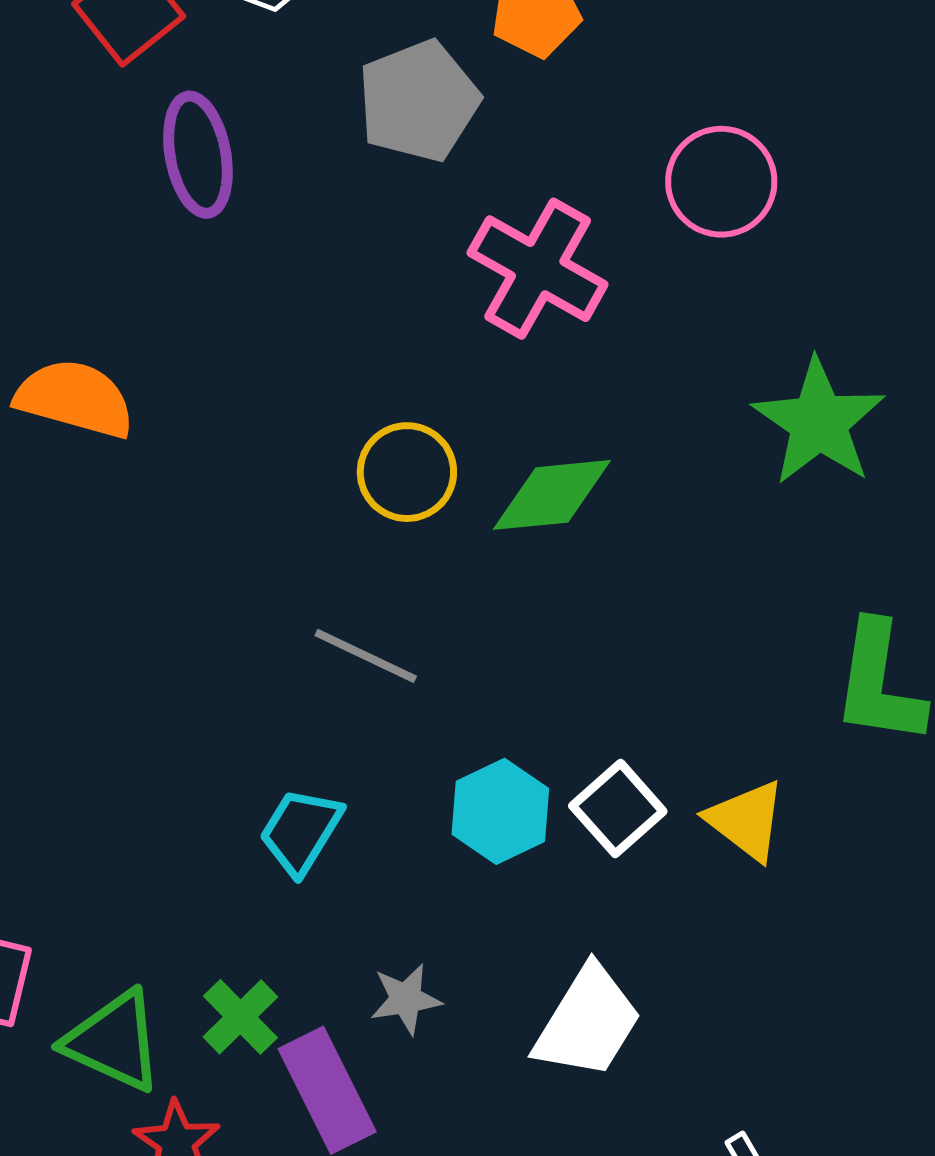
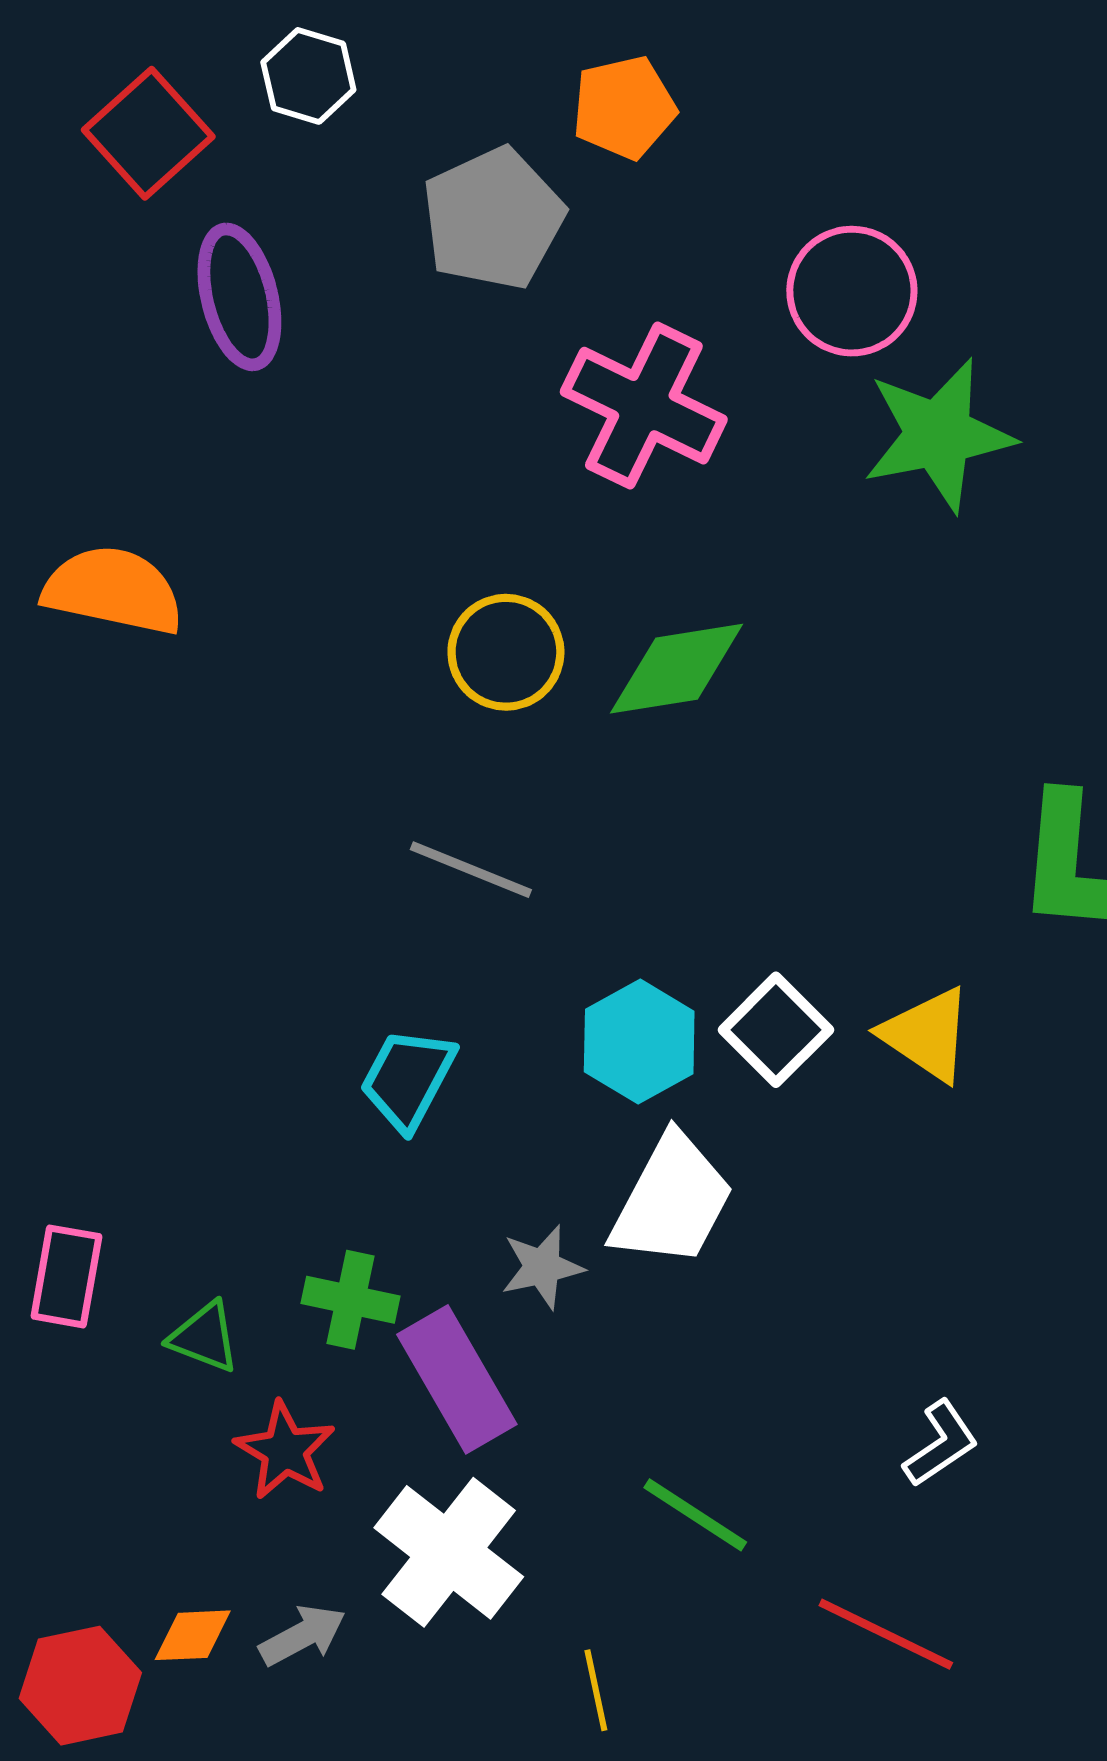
green star: (819, 422) -> (938, 435), moved, turned 30
green cross: (240, 1017) -> (350, 1300), turned -30
white trapezoid: (588, 1022) -> (672, 1200), moved
green triangle: (114, 1041) -> (204, 1337), size x0.6

